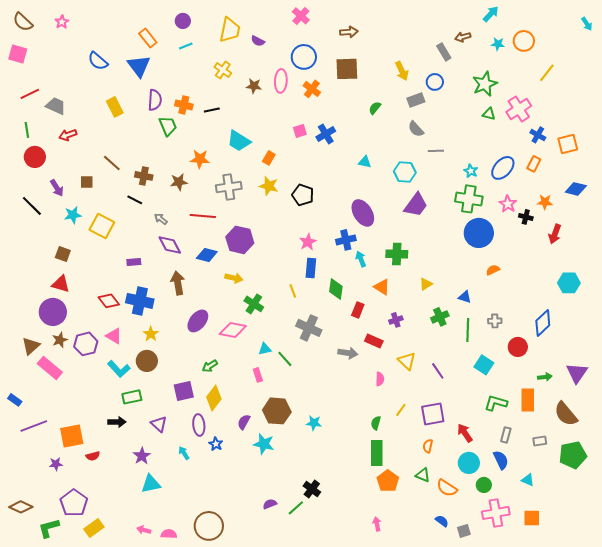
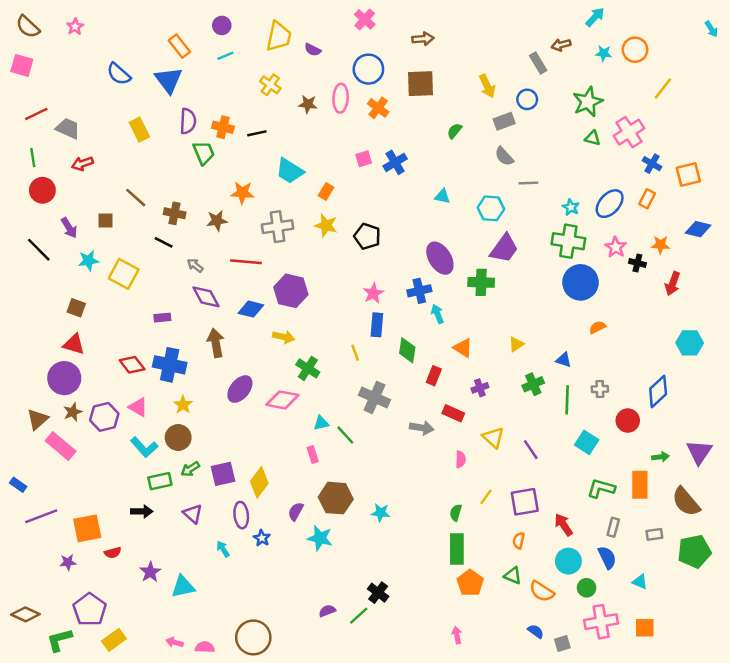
green cross: (397, 254) -> (481, 282), moved
green arrow: (210, 366) -> (190, 469), moved
purple star: (142, 456) -> (150, 572), moved

